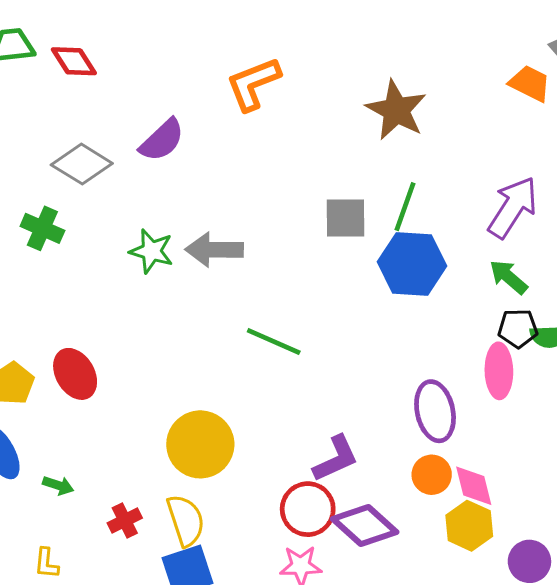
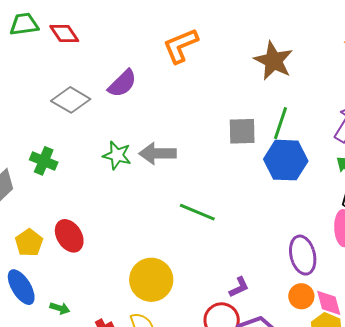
green cross: (42, 228) -> (44, 161), moved
purple L-shape: (336, 459) -> (239, 287), size x0.7

